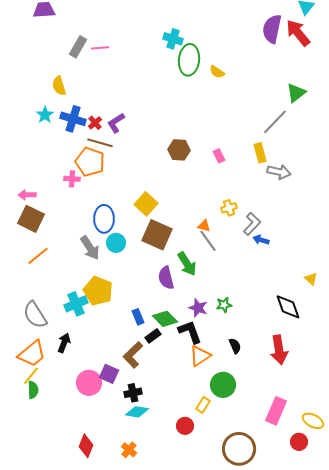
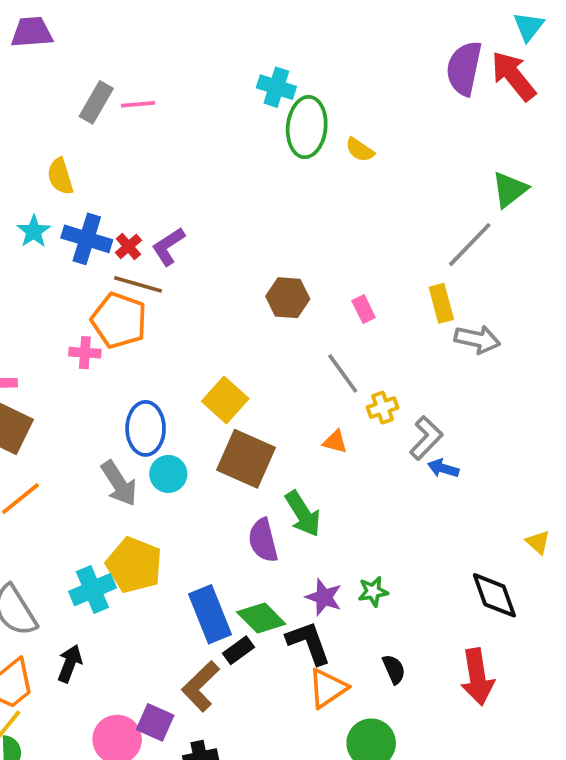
gray line: (208, 241) -> (343, 373), moved
blue rectangle: (138, 317) -> (210, 614), size x1.8

